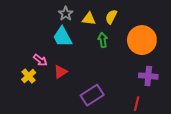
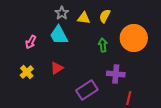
green arrow: (103, 40) -> (103, 45), moved
pink arrow: (40, 60) -> (31, 42), moved, turned 80
purple cross: (148, 76) -> (116, 74), moved

